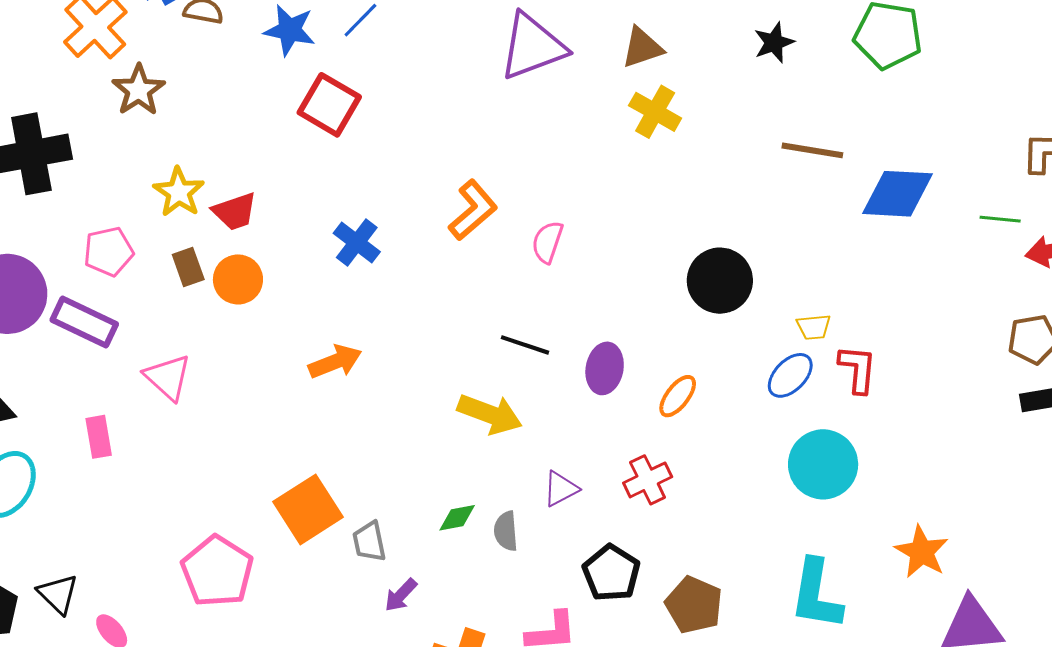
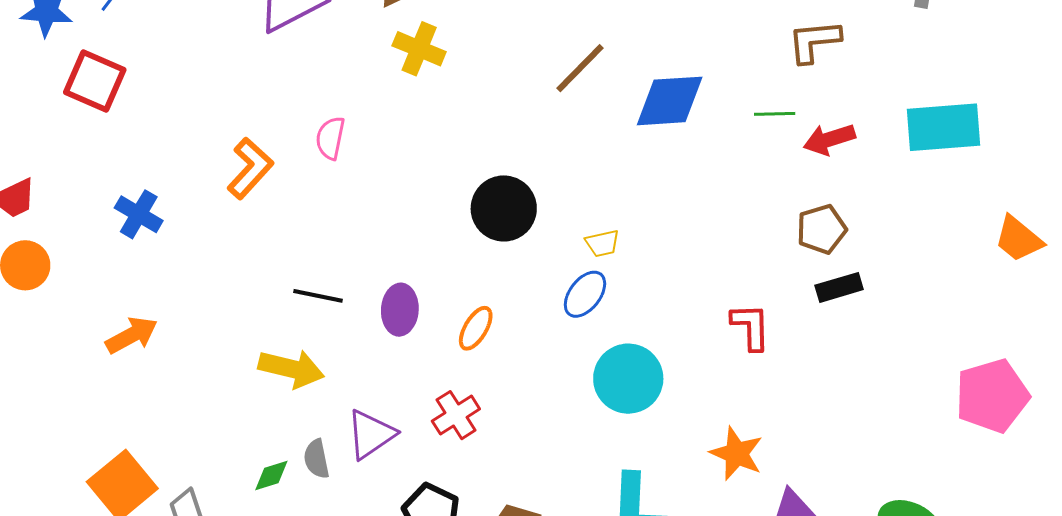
brown line: (812, 150) -> (580, 68), turned -48
pink semicircle: (547, 242) -> (330, 138), moved
red L-shape: (858, 369) -> (751, 327), moved
purple triangle: (561, 489) -> (371, 434), size x1.4
gray semicircle: (506, 531) -> (317, 459), moved

